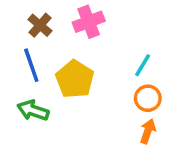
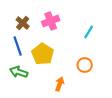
cyan line: (143, 65) -> (89, 32), moved
orange arrow: (148, 131) -> (60, 84), moved

